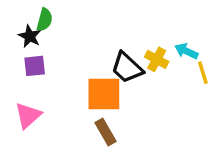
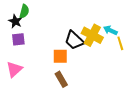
yellow cross: (157, 59) -> (92, 35), size x1.5
orange square: (104, 94) -> (60, 56), size x0.7

